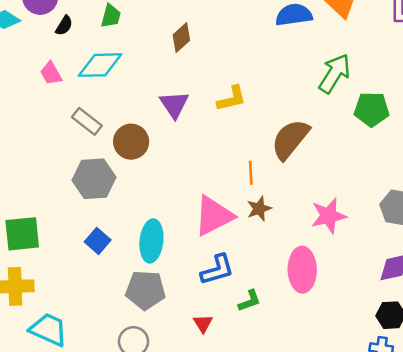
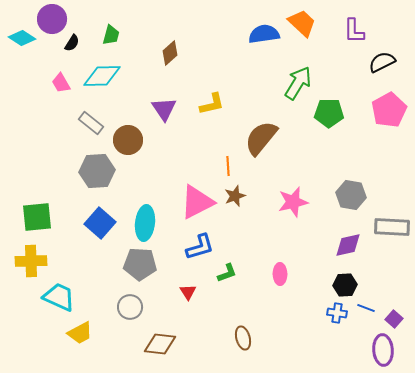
blue square: (98, 241) -> (100, 223), size x1.4
pink ellipse: (302, 270) -> (280, 274), moved, size x0.6

